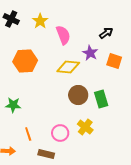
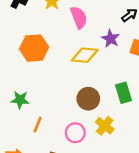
brown circle: (78, 95) -> (88, 99), moved
orange line: (28, 134) -> (38, 125), moved, turned 40

